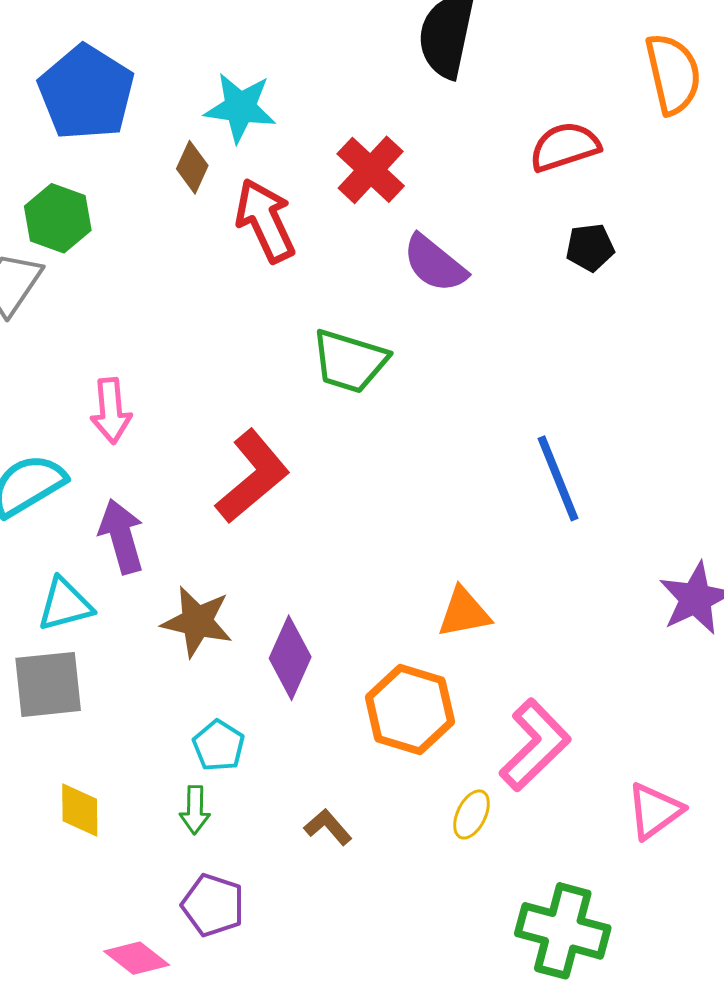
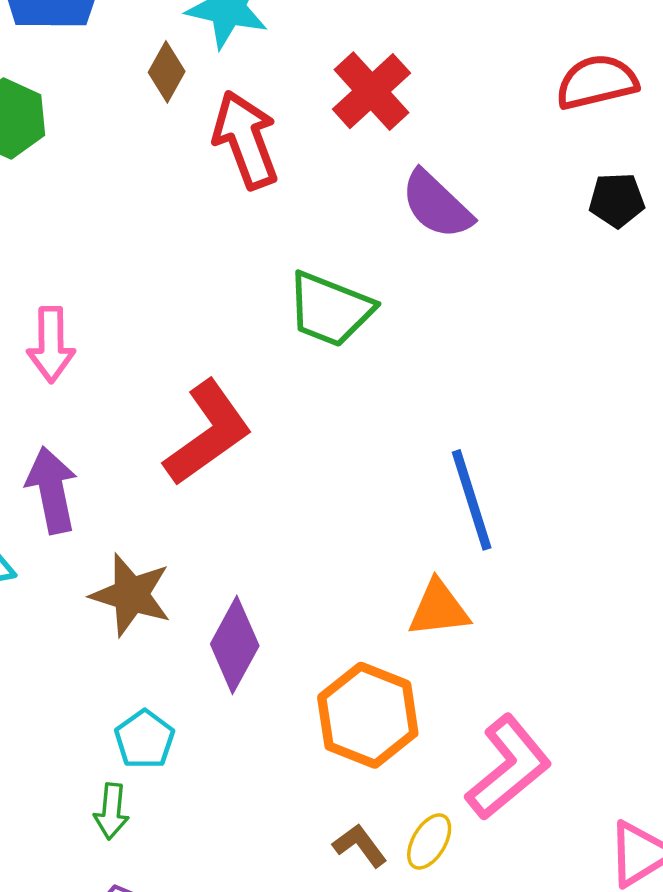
blue line: (558, 478) -> (472, 500), moved
brown L-shape: (328, 827) -> (360, 845), moved

